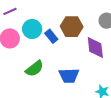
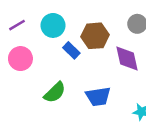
cyan circle: (32, 29) -> (53, 25), moved

